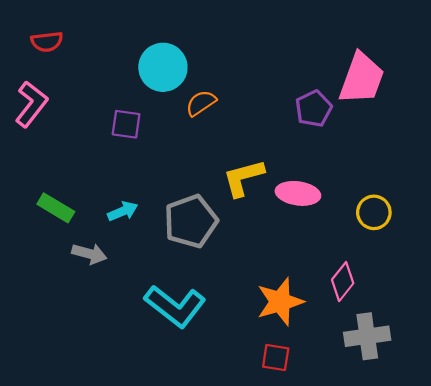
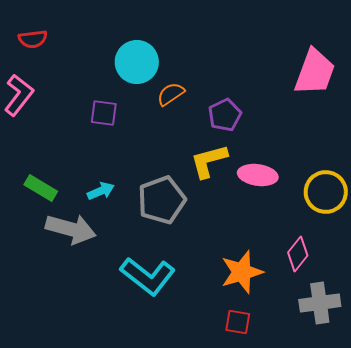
purple pentagon: (314, 109) -> (225, 115), moved
yellow circle: (374, 212) -> (326, 192), size x1.4
gray arrow: (89, 254) -> (71, 229), size x1.6

